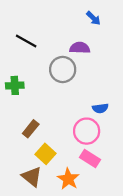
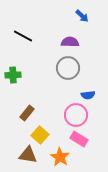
gray circle: (63, 69) -> (68, 68), moved
brown triangle: (32, 177) -> (28, 155), turned -30

